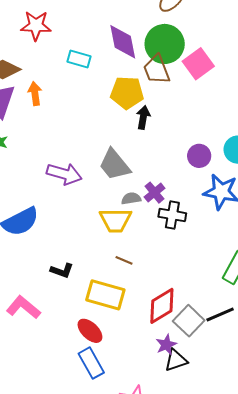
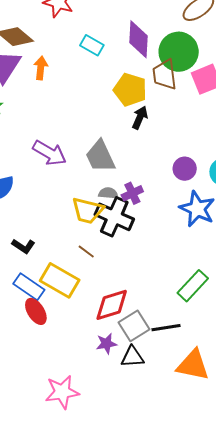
black cross: (172, 215) -> (114, 217), moved, size x1.4
black triangle: (176, 360) -> (132, 357), moved
blue rectangle: (91, 363) -> (29, 287), moved, turned -40

